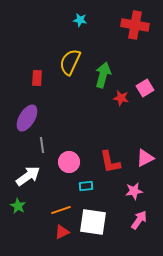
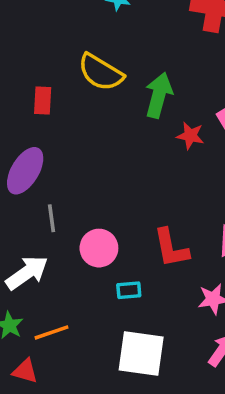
yellow semicircle: (70, 62) -> (101, 72), turned -84
orange line: (61, 210) -> (51, 332), moved
red triangle: (62, 232) -> (25, 371), moved, turned 42

